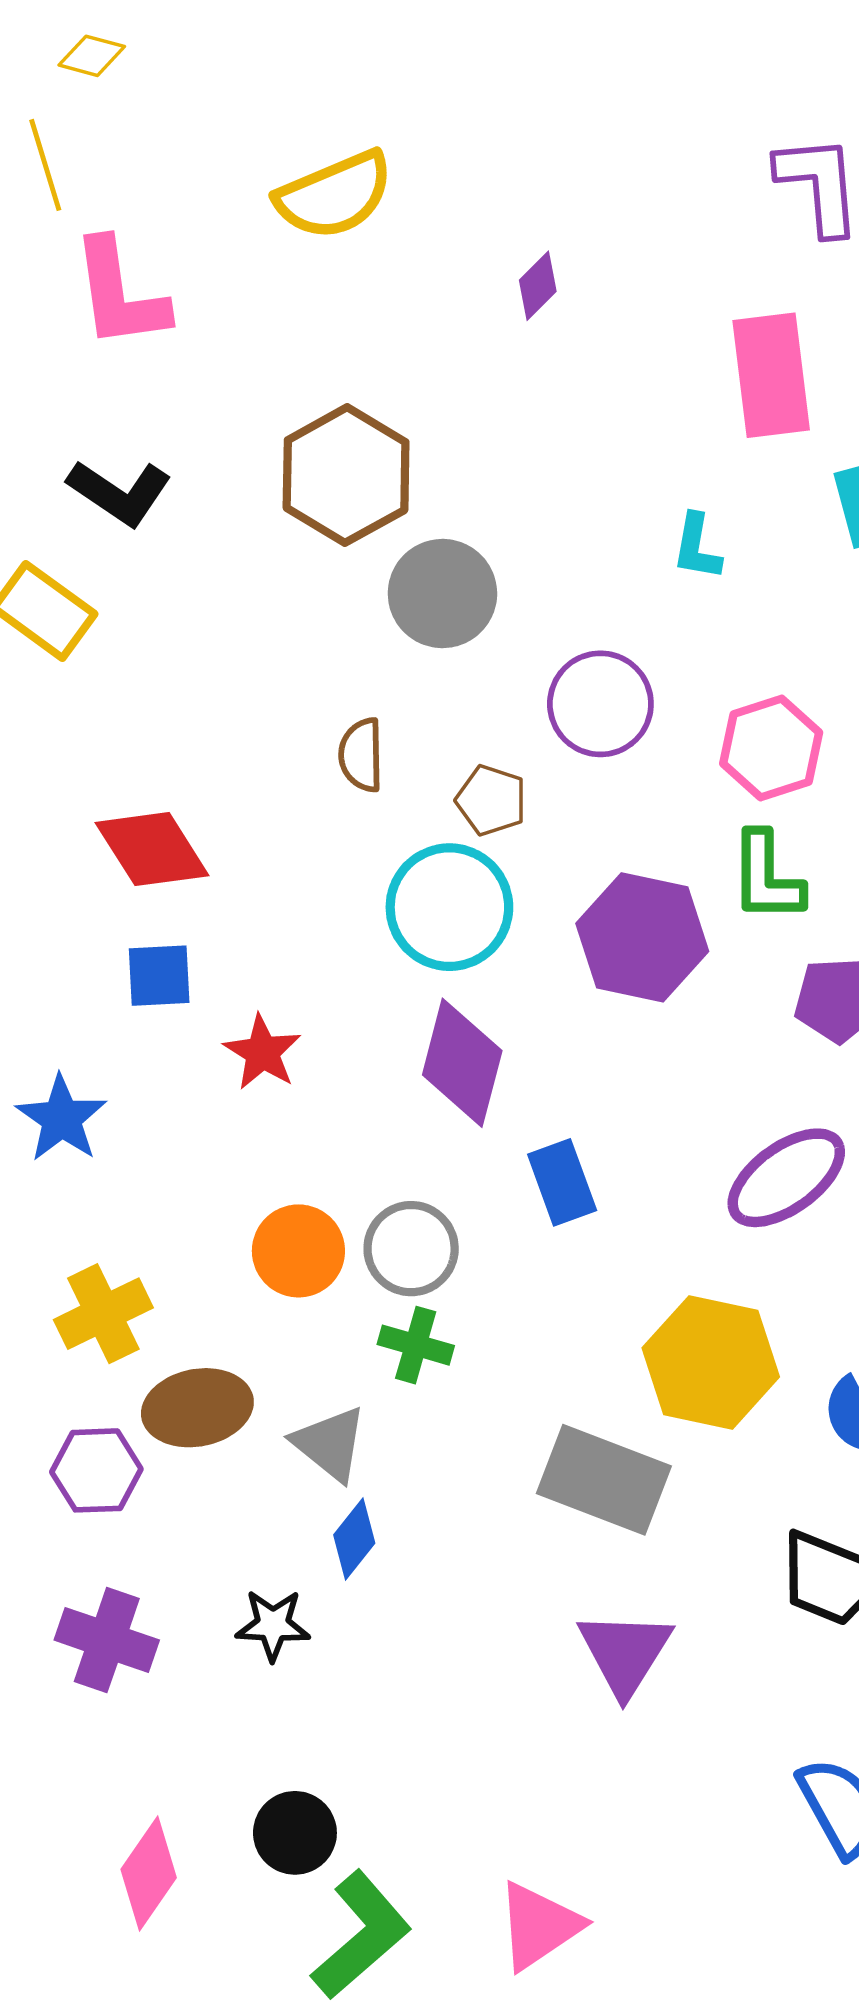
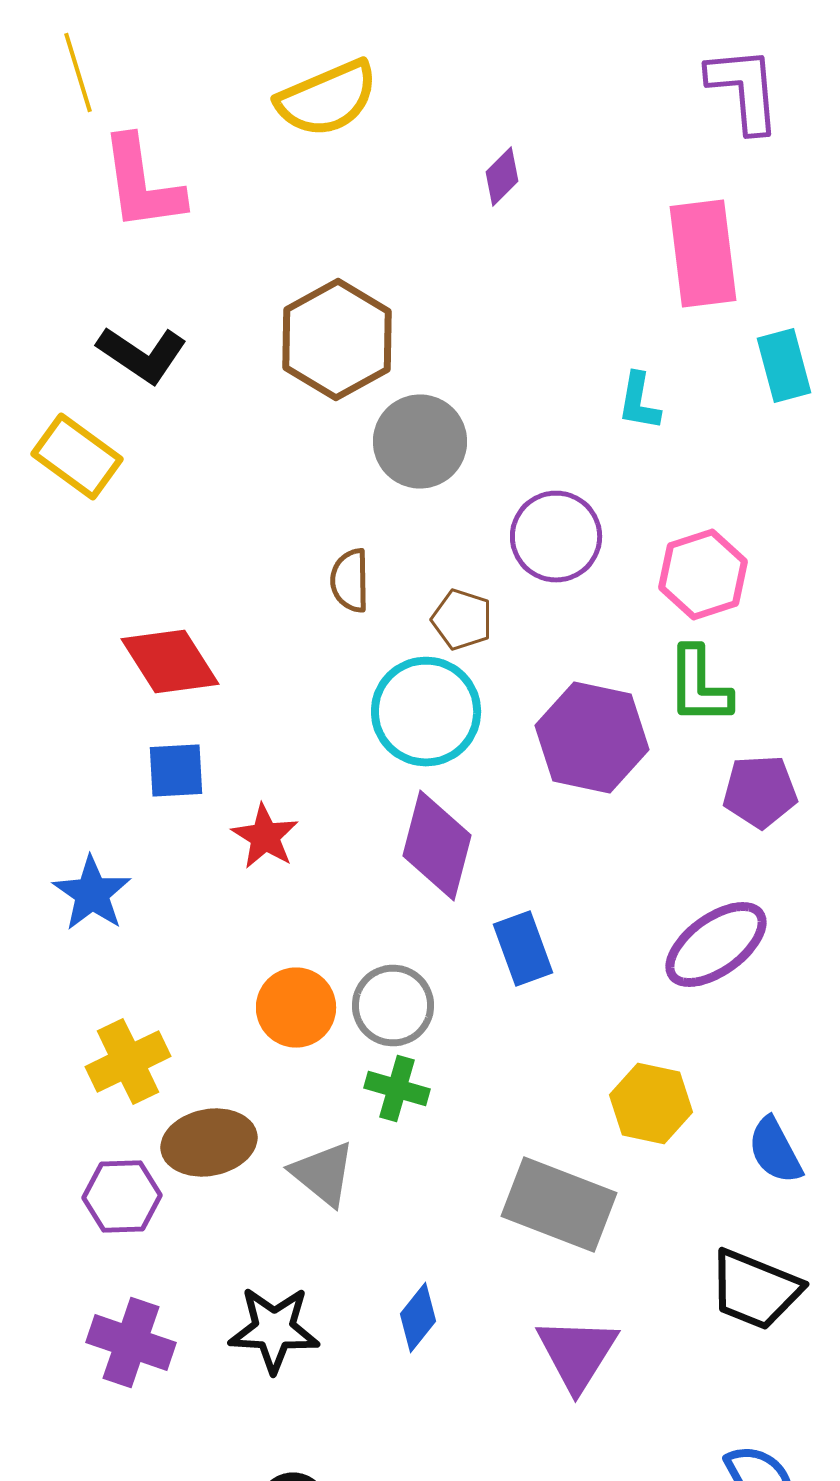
yellow hexagon: (711, 1362) -> (651, 1104), size x0.7
blue diamond: (354, 1539) -> (418, 1318), moved
black star: (273, 1625) -> (274, 1330), size x1.4

